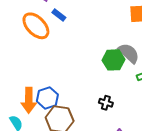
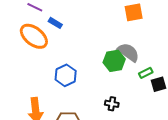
blue hexagon: (47, 98) -> (66, 75), moved

